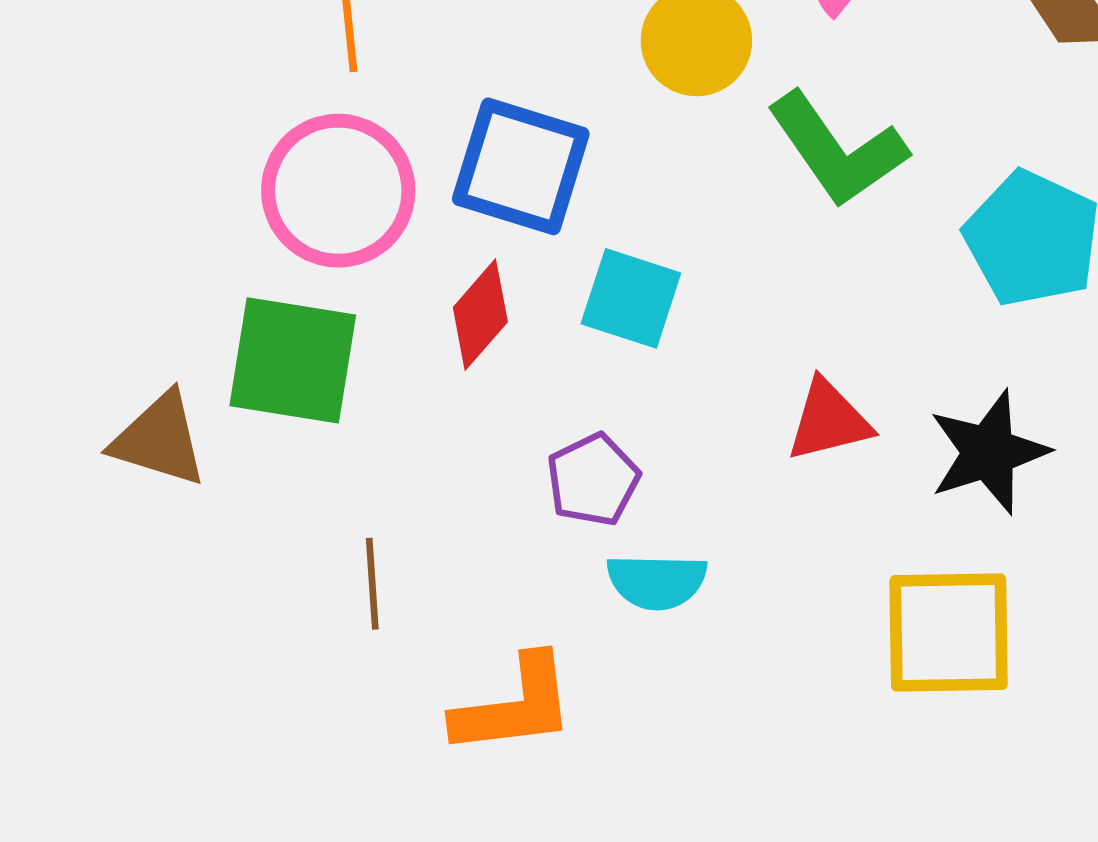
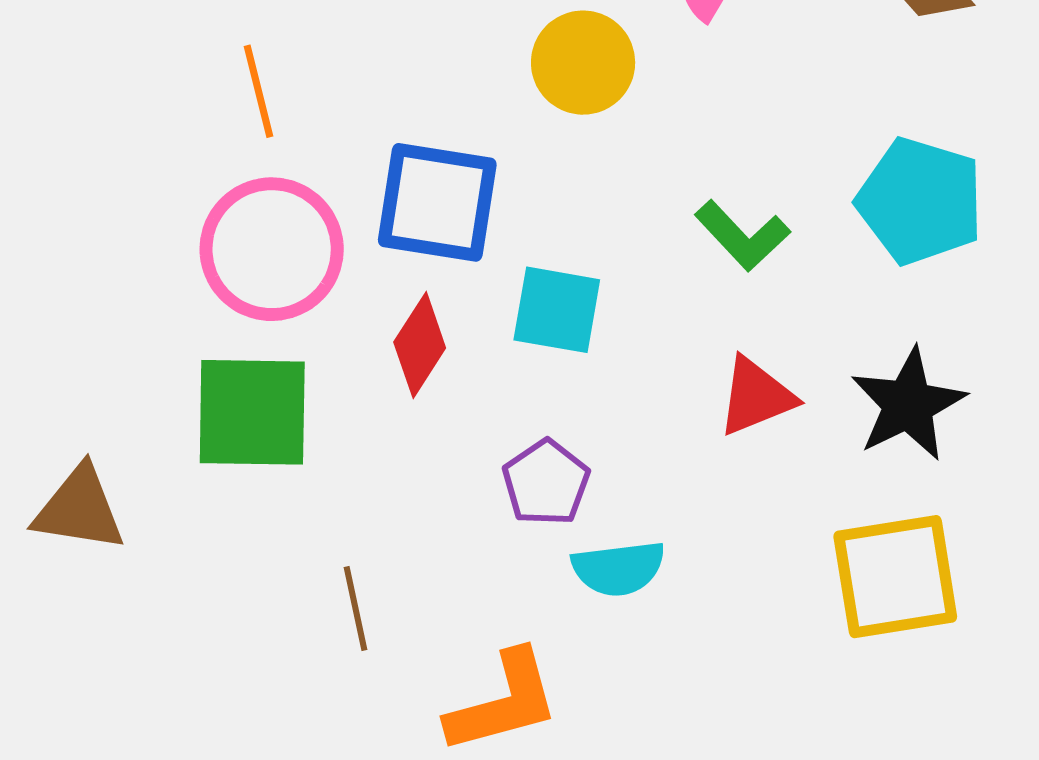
green L-shape: (837, 150) -> (742, 236), moved, size x0.7
brown triangle: (159, 440) -> (79, 509), moved

